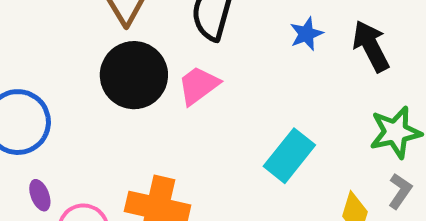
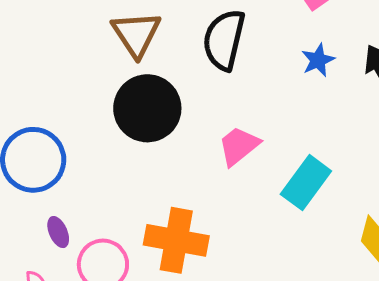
pink trapezoid: (198, 85) -> (239, 146), moved

